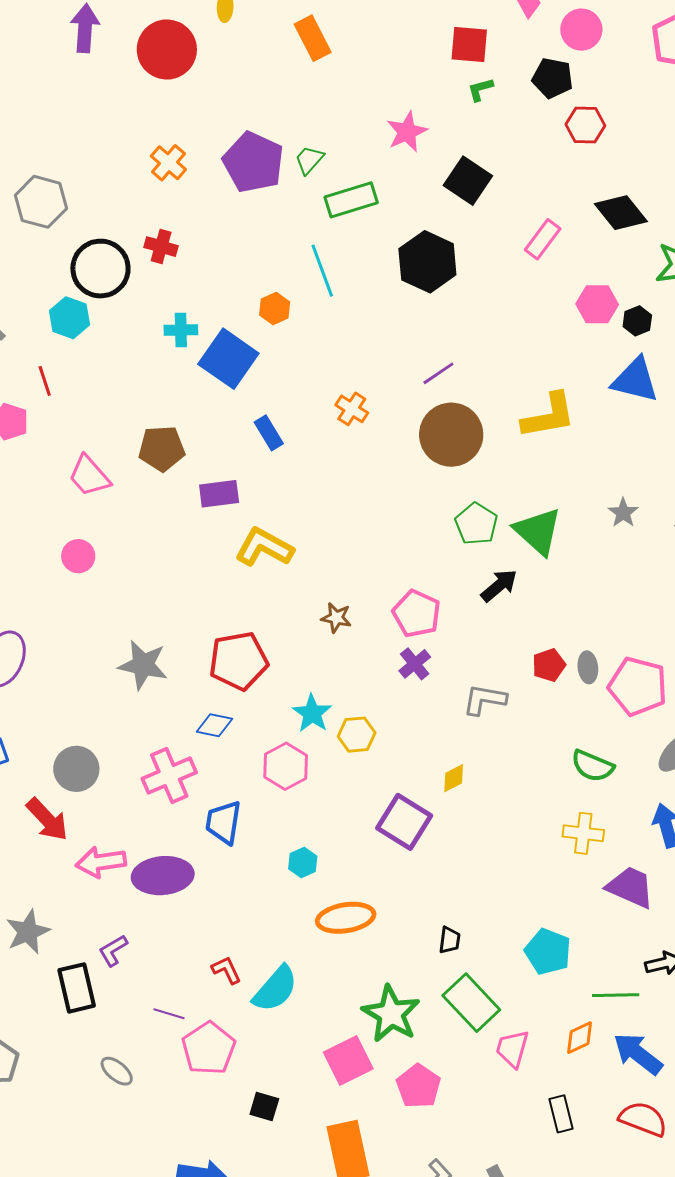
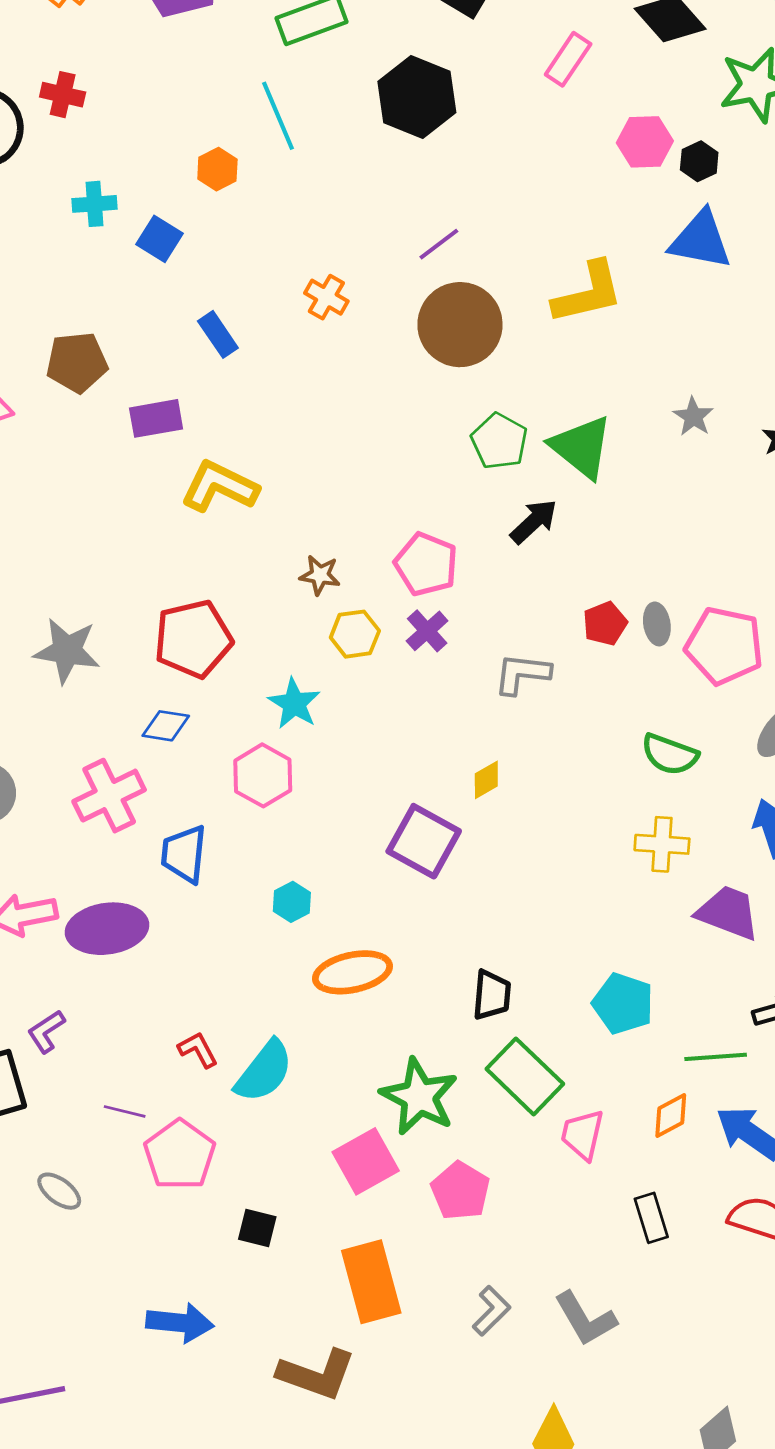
blue square: (228, 359) -> (159, 239), size x0.6
yellow hexagon: (357, 735) -> (355, 634), moved
black trapezoid: (450, 940) -> (492, 995), size x1.4

